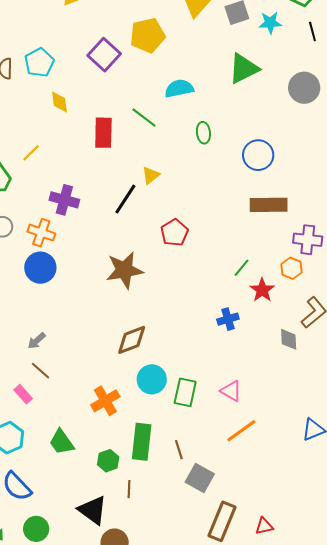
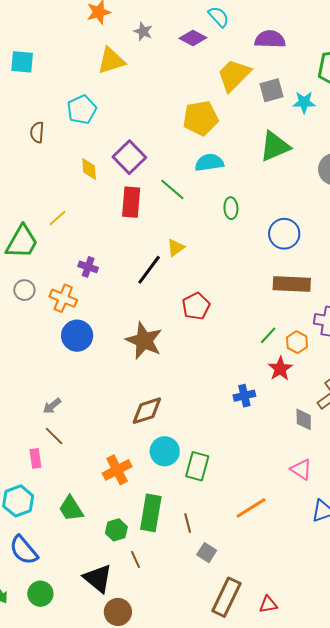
yellow pentagon: (148, 35) -> (201, 118), moved
purple square: (104, 55) -> (129, 157), moved
cyan pentagon: (39, 63) -> (82, 110), moved
purple cross: (64, 200) -> (88, 267), size x0.7
blue circle: (40, 268) -> (77, 336), moved
green line: (241, 268) -> (268, 335), moved
orange hexagon: (292, 268) -> (297, 342), moved
brown star: (124, 270) -> (144, 341), turned 30
pink triangle: (231, 391) -> (301, 469), moved
pink rectangle: (23, 394) -> (35, 458), turned 30
gray square: (200, 478) -> (207, 553), size x0.7
brown line: (129, 489) -> (135, 559), turned -30

